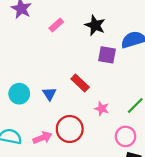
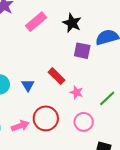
pink rectangle: (56, 25) -> (36, 22), size x1.5
pink star: (102, 109) -> (77, 92), moved
pink circle: (126, 136) -> (84, 122), moved

